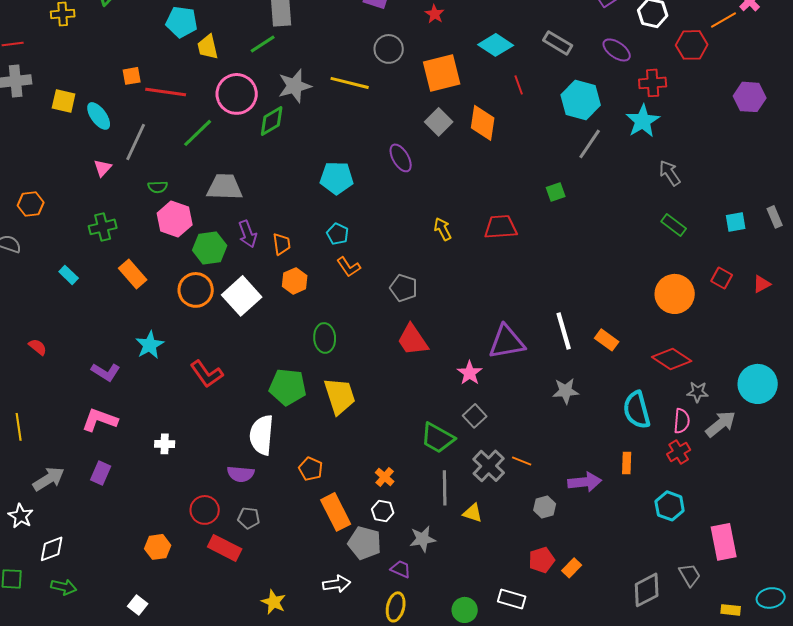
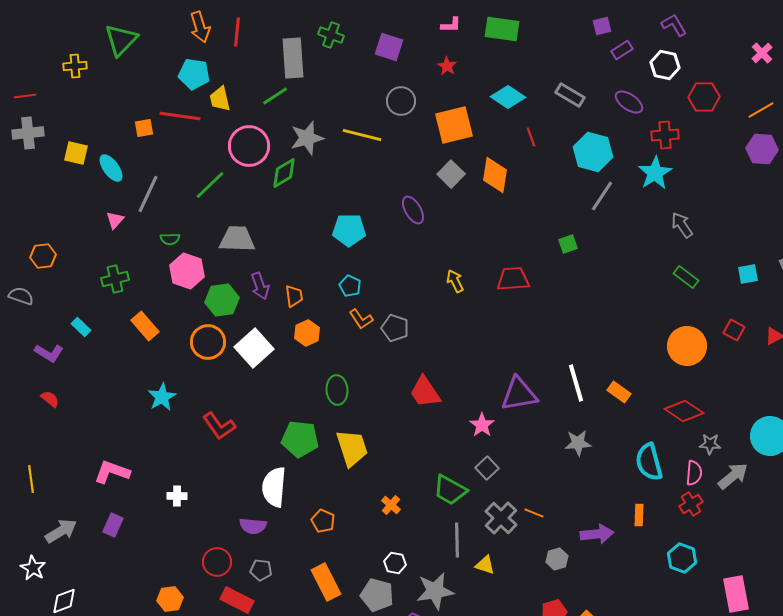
orange line: (724, 20) -> (761, 110), moved
red line: (166, 92) -> (180, 116), moved
gray pentagon: (404, 288) -> (395, 328), moved
purple L-shape: (106, 372) -> (49, 353), moved
orange cross: (385, 477) -> (391, 505), moved
orange rectangle: (336, 512) -> (326, 582), moved
gray star: (423, 539) -> (435, 591), size x1.4

